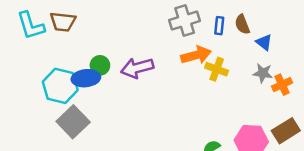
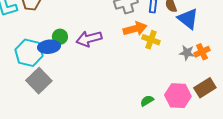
blue triangle: (264, 42) -> (188, 19), size x1.6
gray star: (263, 73) -> (187, 53), moved

